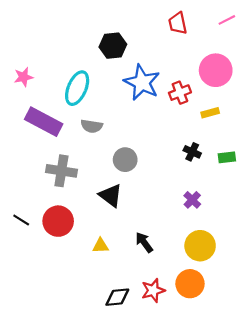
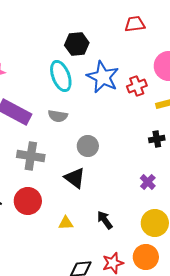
red trapezoid: (178, 23) -> (135, 24), turned 95
cyan ellipse: (77, 88) -> (61, 76), moved, turned -44
black cross: (192, 152) -> (157, 139), moved, turned -35

